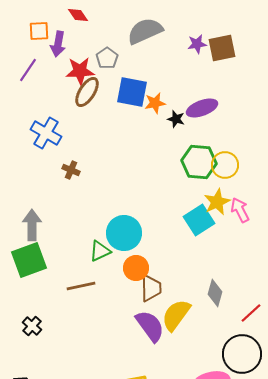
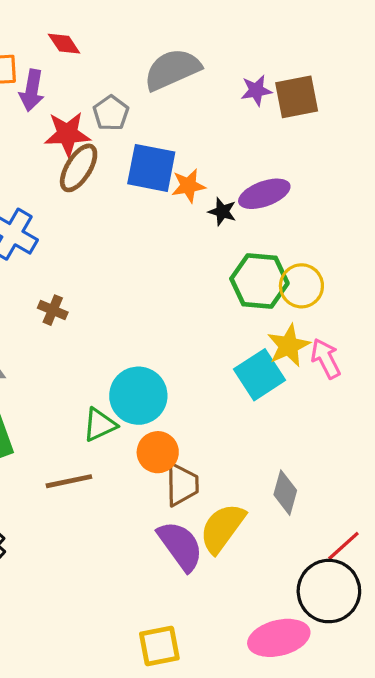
brown cross: (71, 170) -> (53, 310), moved
red line: (251, 313) -> (343, 546), moved

